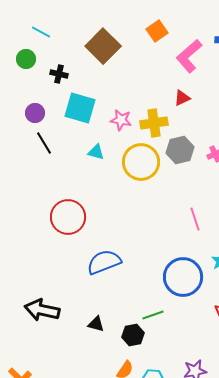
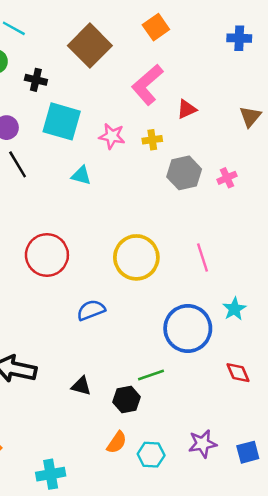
pink L-shape: (189, 56) -> (147, 85), moved
yellow cross: (154, 123) -> (152, 140), size x0.6
yellow circle: (141, 162) -> (136, 257), moved
blue semicircle: (104, 262) -> (91, 310), size x0.7

